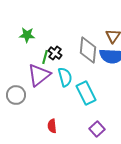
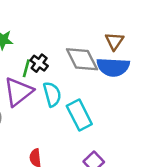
gray diamond: (88, 50) -> (82, 59), turned -32

